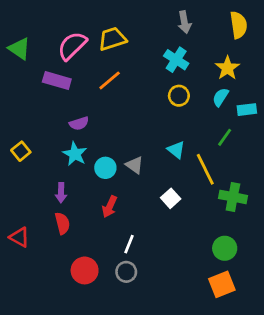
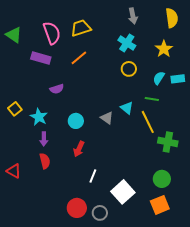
pink semicircle: (72, 46) -> (52, 33), turned 115
cyan semicircle: (221, 97) -> (159, 78), moved
green line: (225, 137) -> (152, 99), moved, turned 64
cyan star: (75, 154) -> (39, 117), moved
gray triangle: (135, 165) -> (107, 118), moved
white square: (171, 198) -> (123, 192), moved, size x1.6
red circle: (85, 270) -> (77, 208), moved
gray circle: (126, 272) -> (100, 213), moved

